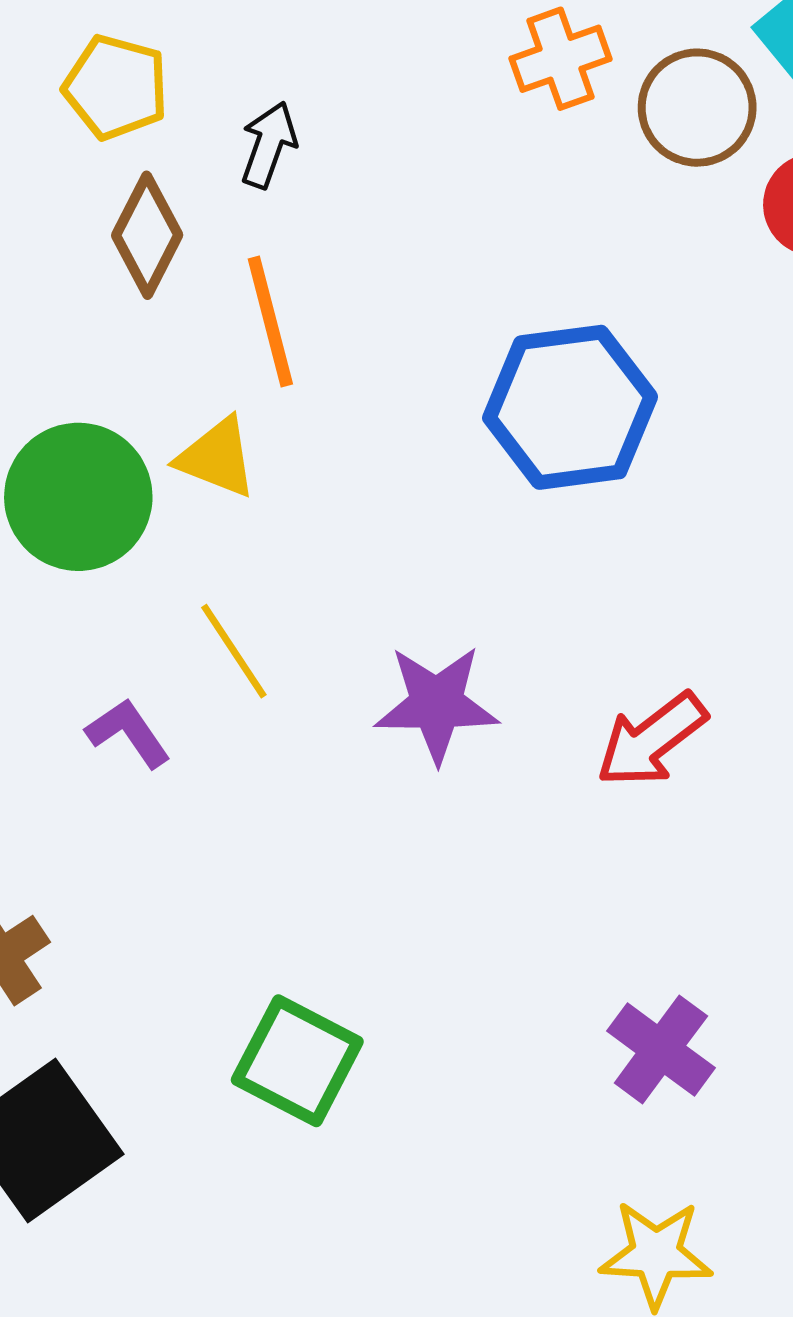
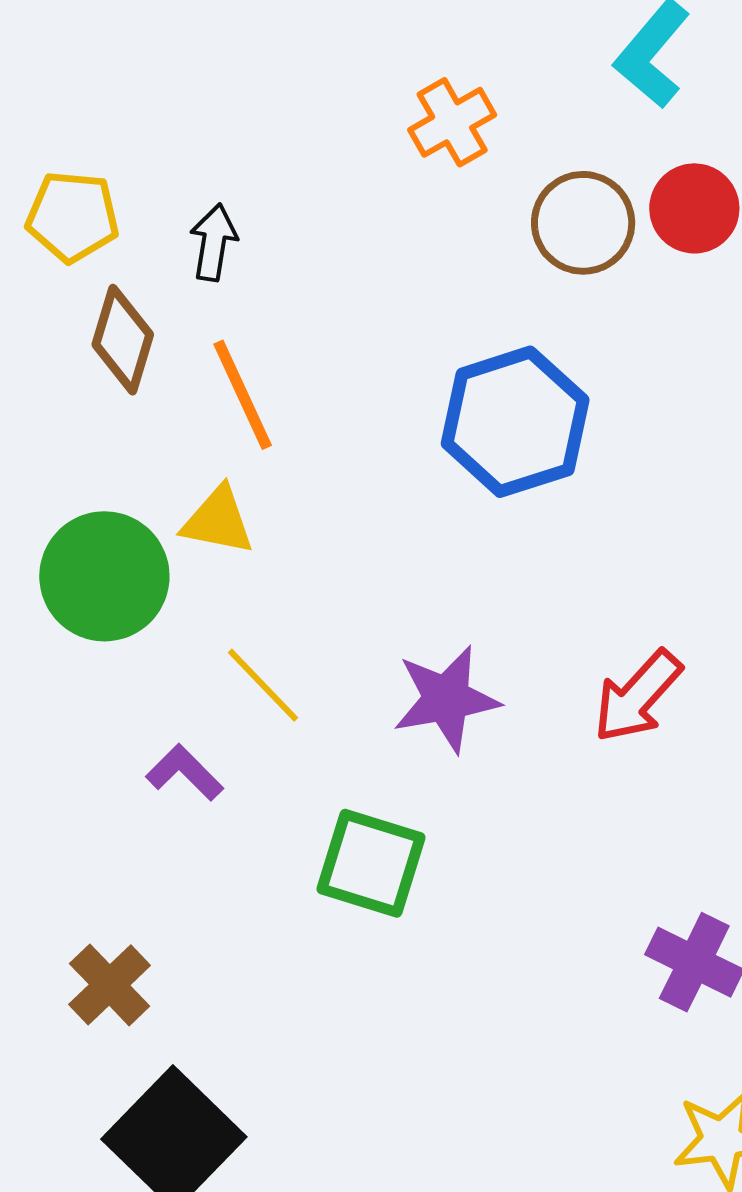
brown circle: (697, 108) -> (583, 223), moved
green square: (297, 1061) -> (371, 863), moved

